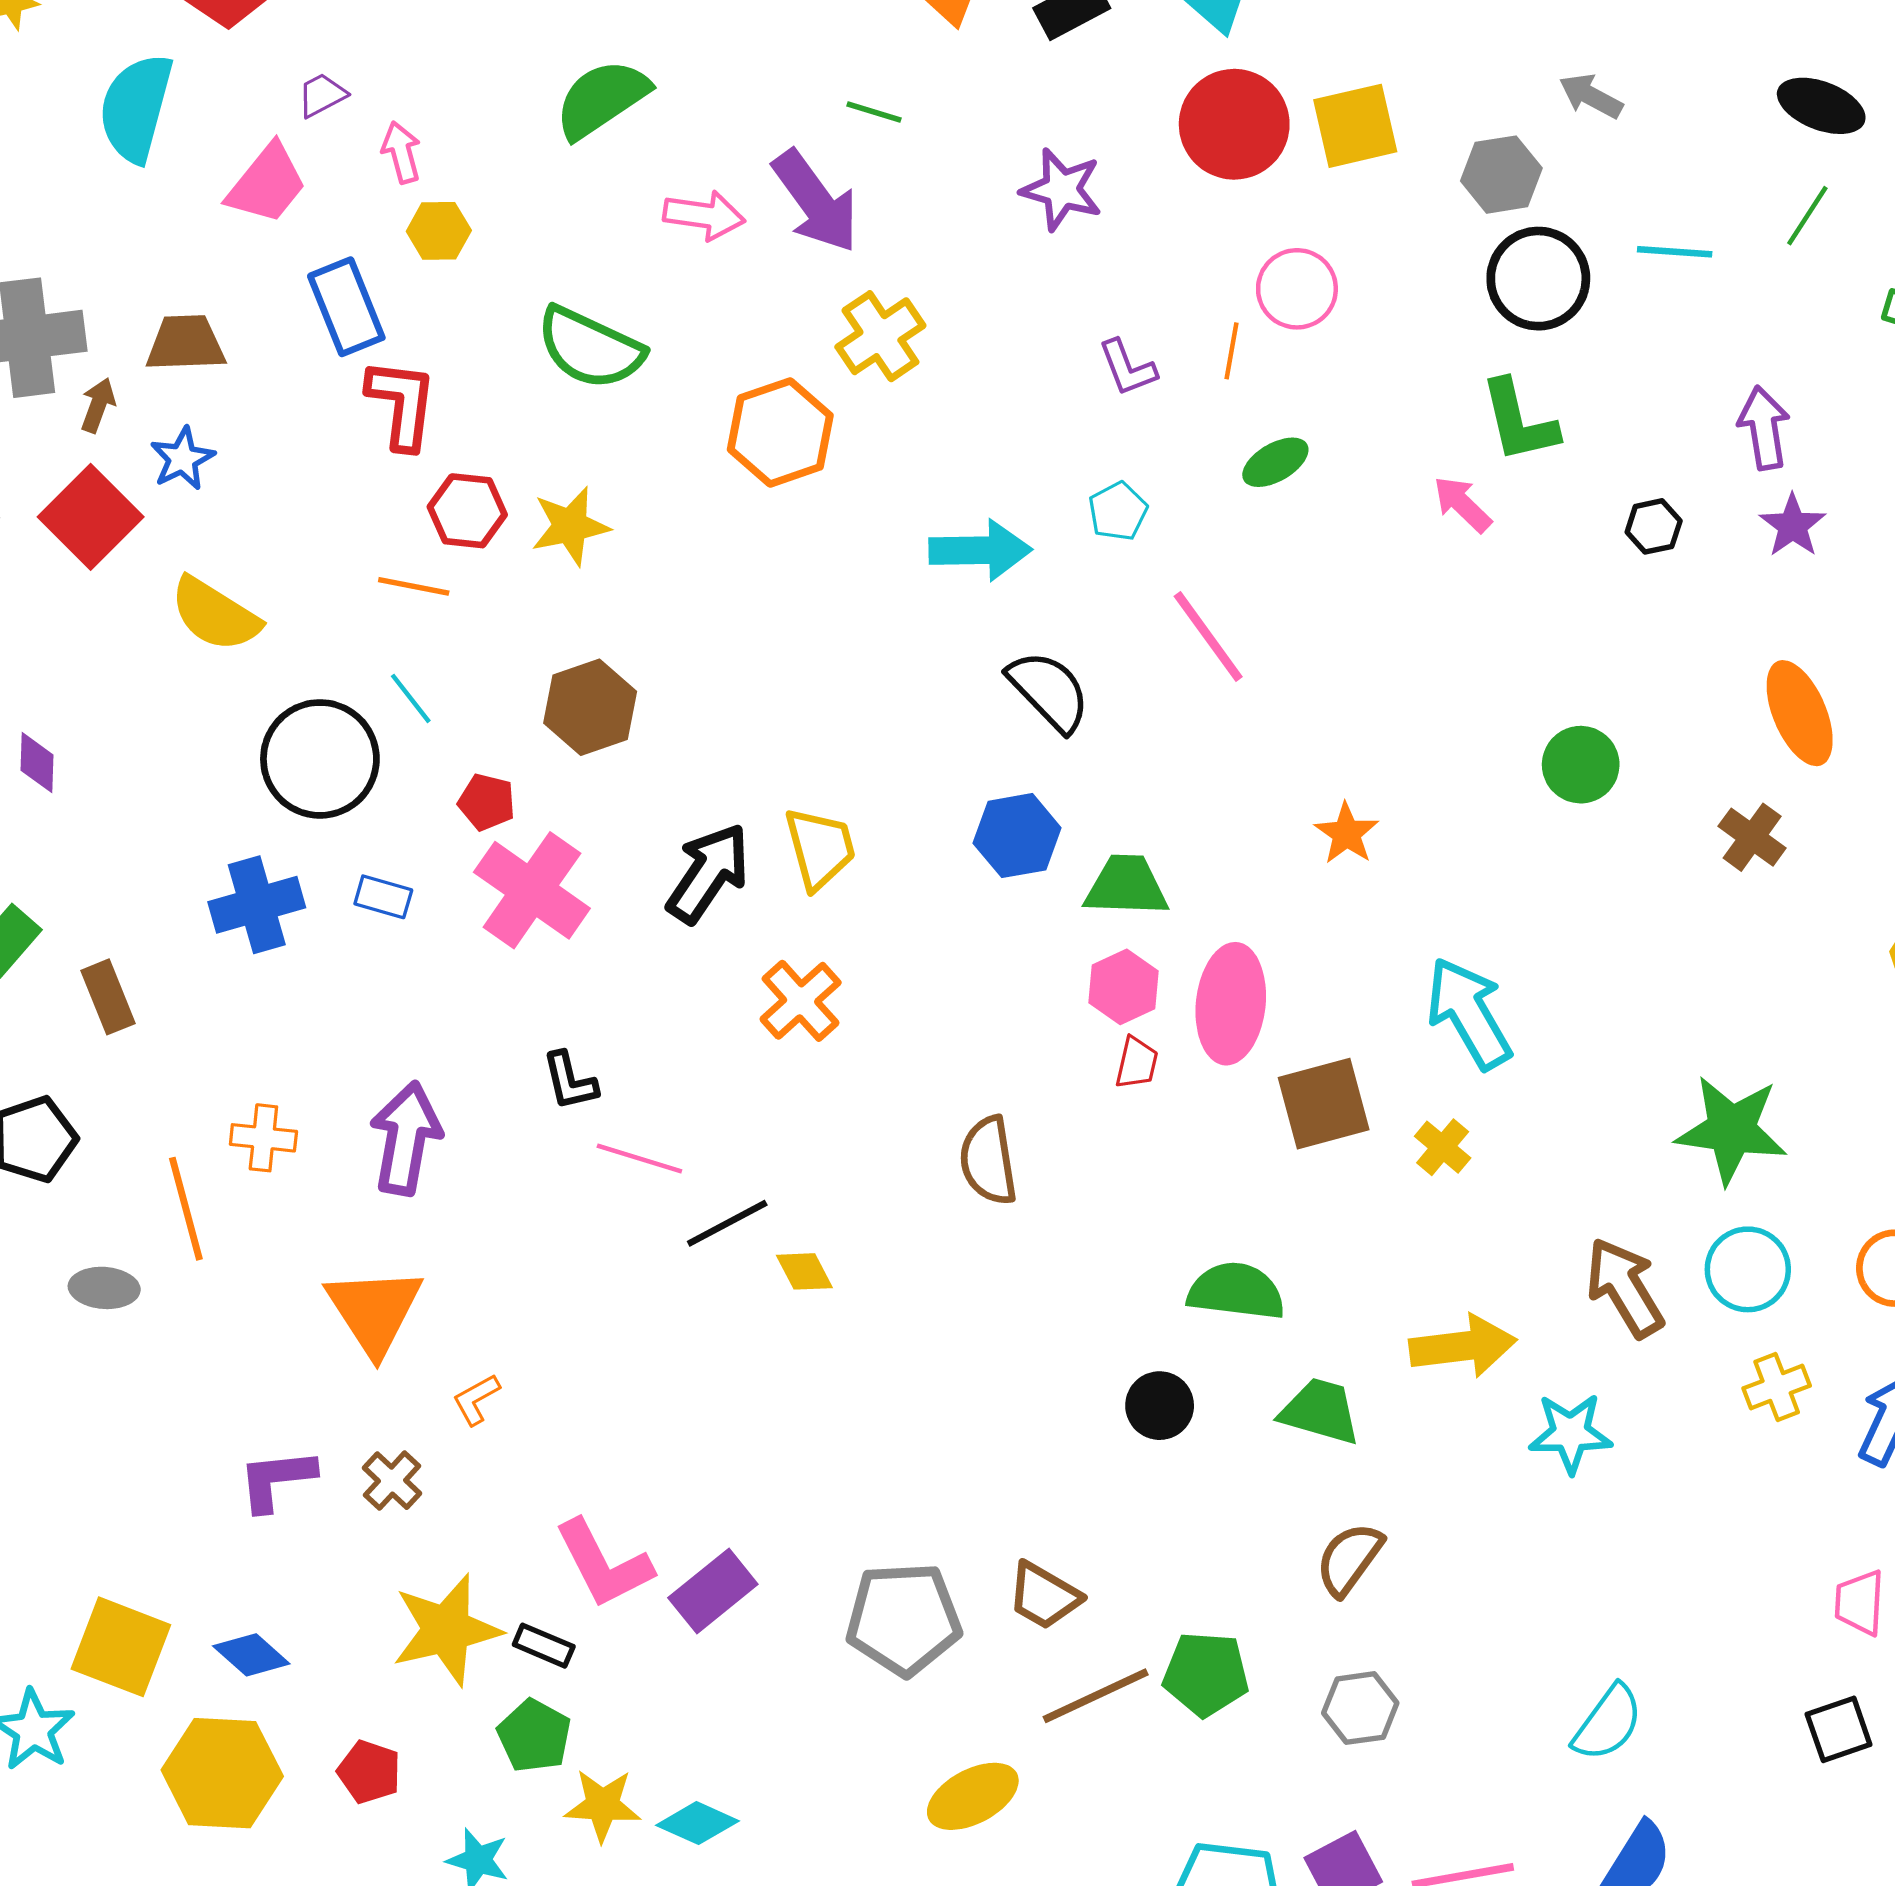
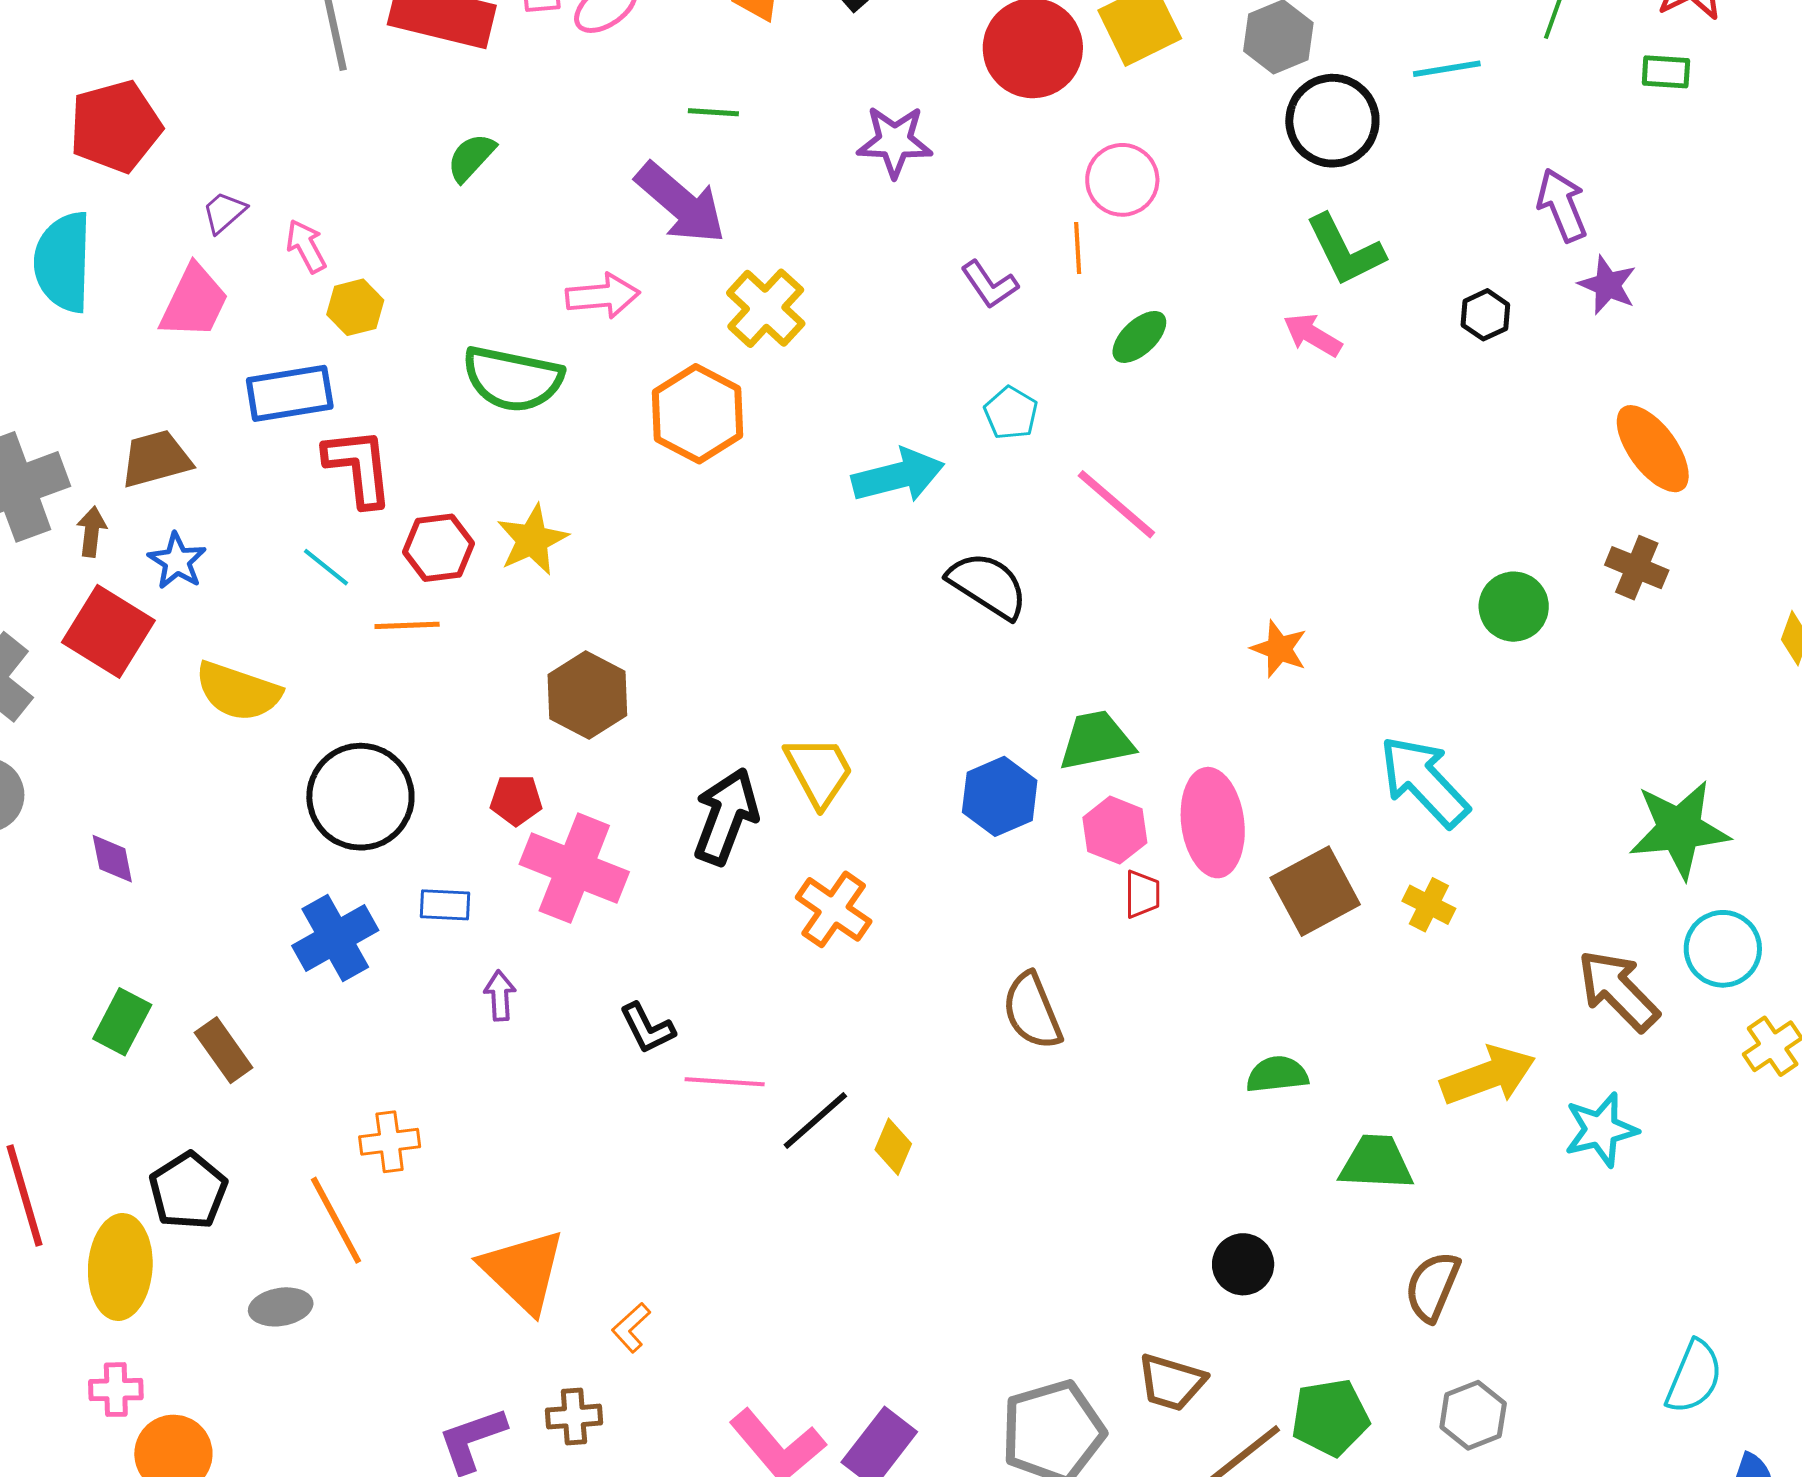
green semicircle: (602, 99) -> (471, 157), size x0.6
pink arrow: (704, 215) -> (603, 296), moved
blue rectangle: (346, 307) -> (290, 393), turned -64
cyan line: (411, 698) -> (326, 567), moved
green circle: (1581, 765) -> (1514, 607), moved
blue hexagon: (1017, 836) -> (1000, 796), moved
purple arrow: (406, 1138) -> (500, 996), moved, size x0.5
yellow diamond: (804, 1271) -> (893, 1147), turned 64
green semicircle: (1236, 1291) -> (1277, 1074), size x0.7
black circle: (1160, 1406) -> (1243, 1264), moved
brown cross: (392, 1481) -> (574, 1417), turned -34

